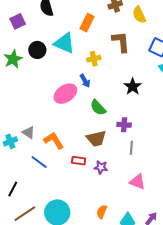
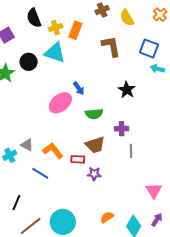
yellow cross: (94, 59) -> (56, 28), moved
green semicircle: (98, 108) -> (94, 114), turned -48
red rectangle: (79, 161) -> (78, 159), moved
purple star: (101, 167) -> (94, 174), moved
pink triangle: (137, 182) -> (154, 191), moved, turned 42
orange semicircle: (102, 212) -> (107, 217), turned 40

